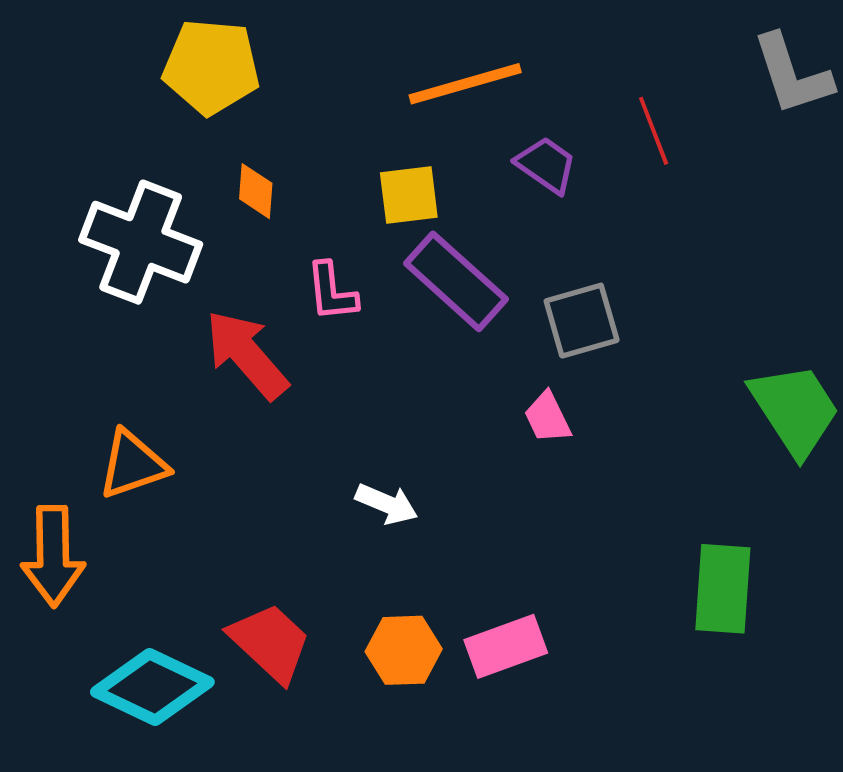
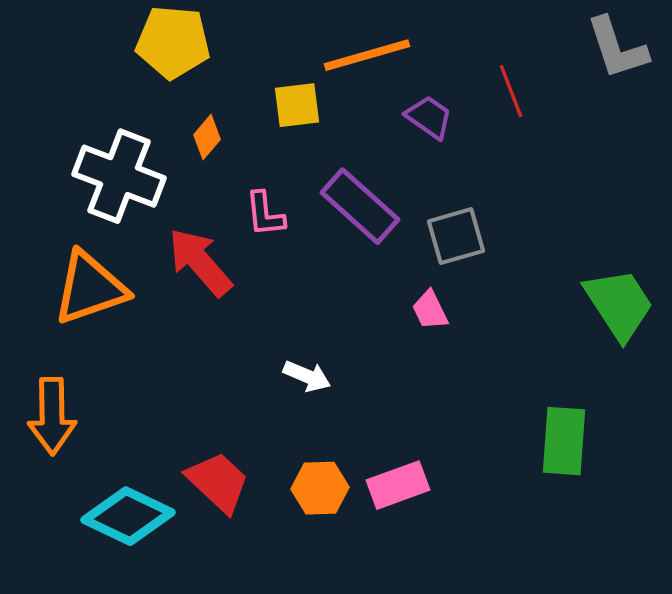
orange diamond: (256, 191) -> (207, 137), turned 36
yellow square: (409, 195) -> (297, 105), moved
orange triangle: (133, 465) -> (90, 288), moved, size x1.4

